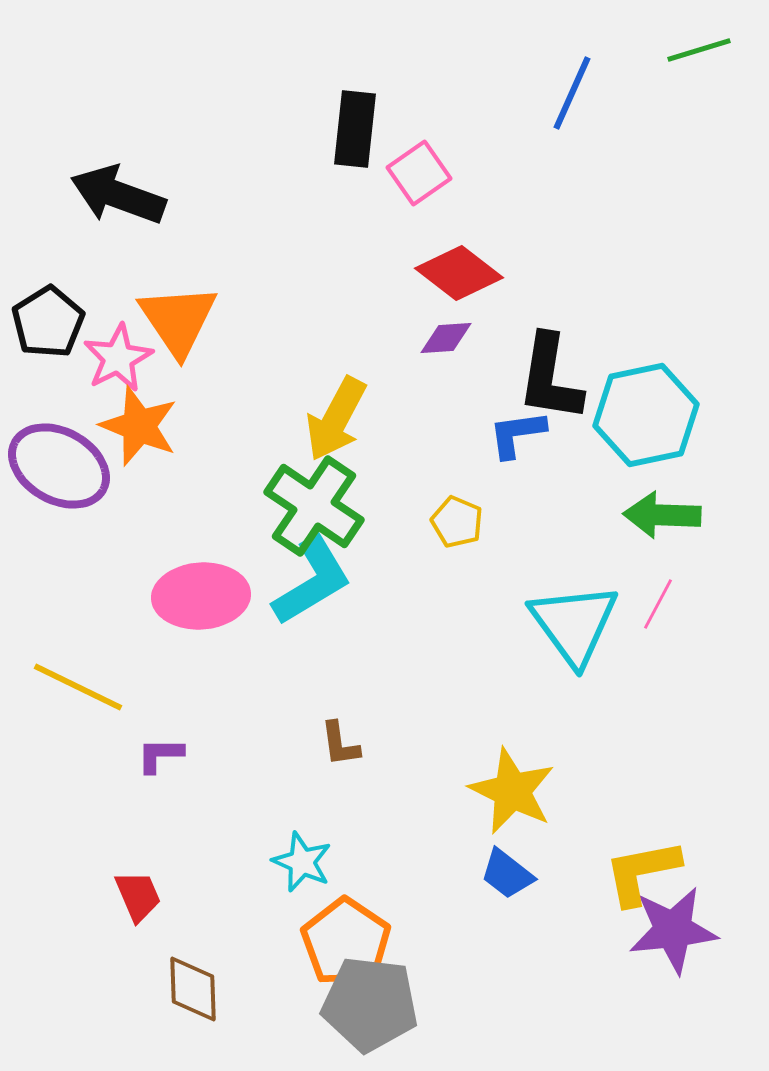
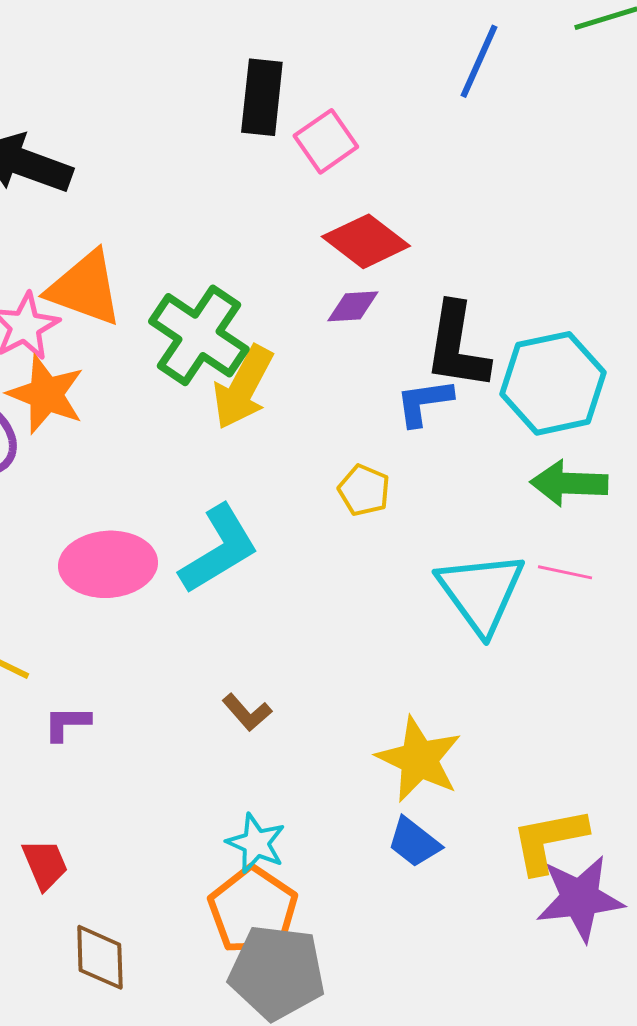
orange triangle: (178, 320) -> (85, 288), turned -36
green cross: (314, 506) -> (199, 335), moved
pink line: (658, 604) -> (565, 572), turned 74
brown L-shape: (340, 744) -> (247, 712), turned -33
cyan star: (302, 862) -> (256, 843), moved

